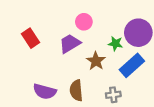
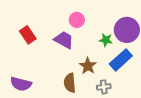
purple trapezoid: (70, 44) -> (64, 40), turned 60
brown star: (96, 61) -> (88, 66), moved
purple semicircle: (45, 92) -> (21, 84), moved

